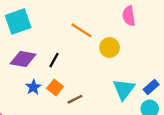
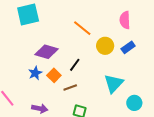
purple diamond: (23, 59) -> (47, 52), moved
black line: (54, 60) -> (75, 65), moved
blue rectangle: (151, 87) -> (128, 47), moved

